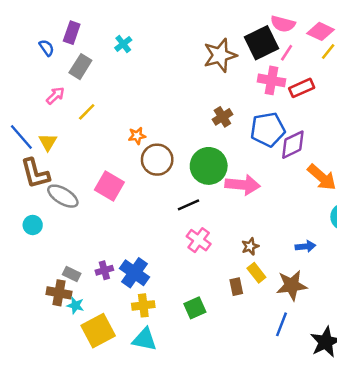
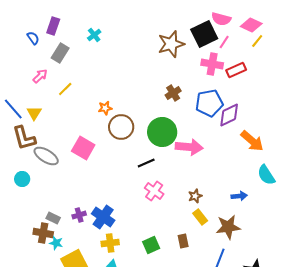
brown rectangle: (236, 287) -> (183, 241), moved

